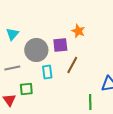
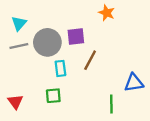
orange star: (78, 31) -> (107, 13), moved
gray line: (12, 68) -> (19, 46), moved
green square: (26, 89) -> (53, 96), moved

